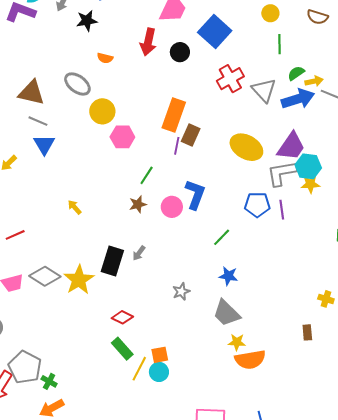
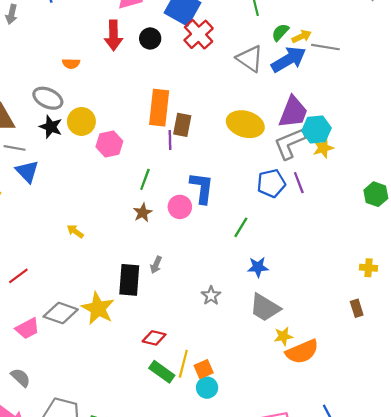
black star: (87, 21) -> (51, 127), moved, turned -30
red cross: (230, 79) -> (199, 34), moved
yellow line: (139, 369) -> (183, 364), moved

